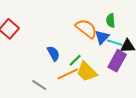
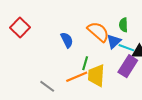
blue semicircle: (53, 53) -> (67, 40), moved
green line: (75, 60) -> (85, 63), turned -32
yellow trapezoid: (87, 72) -> (96, 75), turned 45

